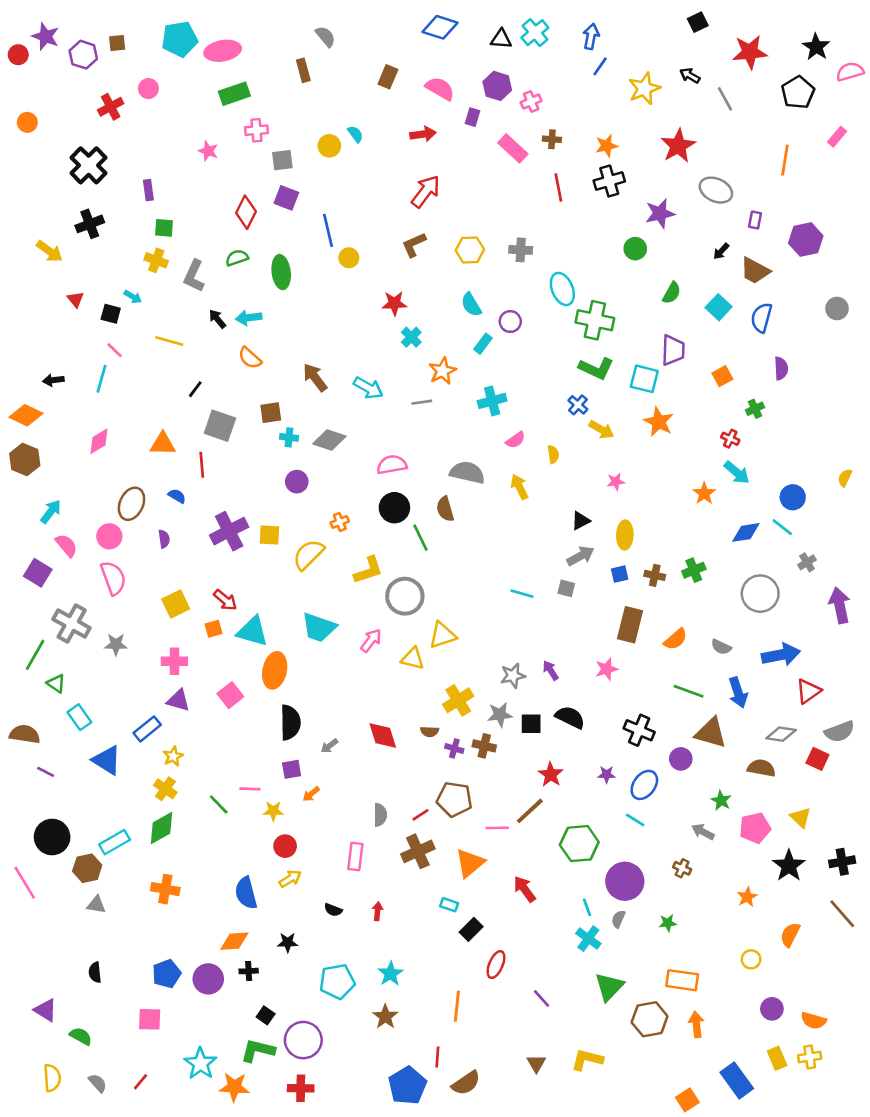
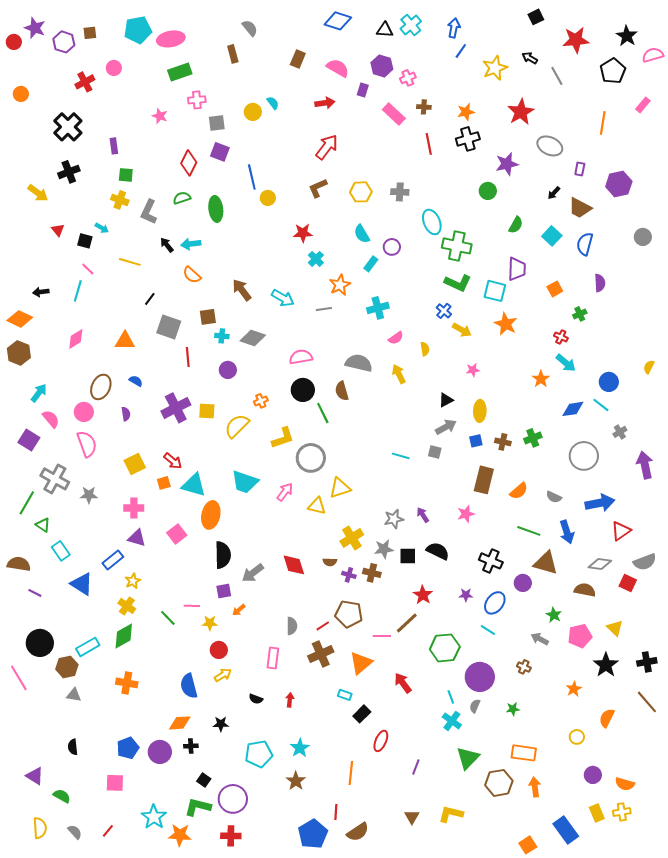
red line: (202, 465) -> (188, 357), moved
gray arrow: (329, 746) -> (253, 573), size x1.6
purple line: (542, 998) -> (416, 767), turned 63

